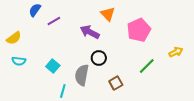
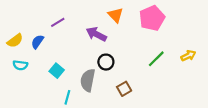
blue semicircle: (35, 10) -> (37, 42), moved
pink pentagon: (139, 30) -> (152, 18), moved
green line: (147, 66) -> (156, 59), moved

